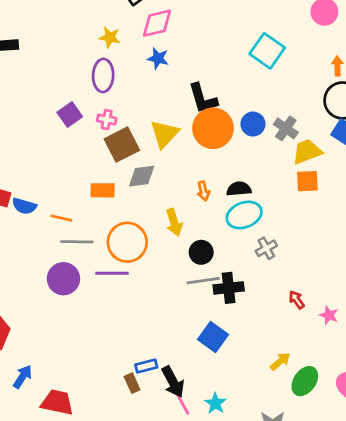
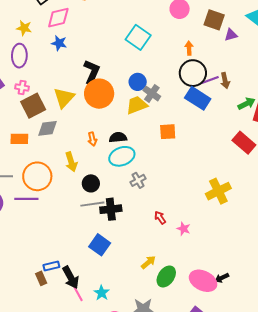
black L-shape: (203, 98) -> (92, 72), turned -140
blue circle: (253, 124) -> (138, 82), moved
yellow trapezoid: (307, 152) -> (137, 105), moved

